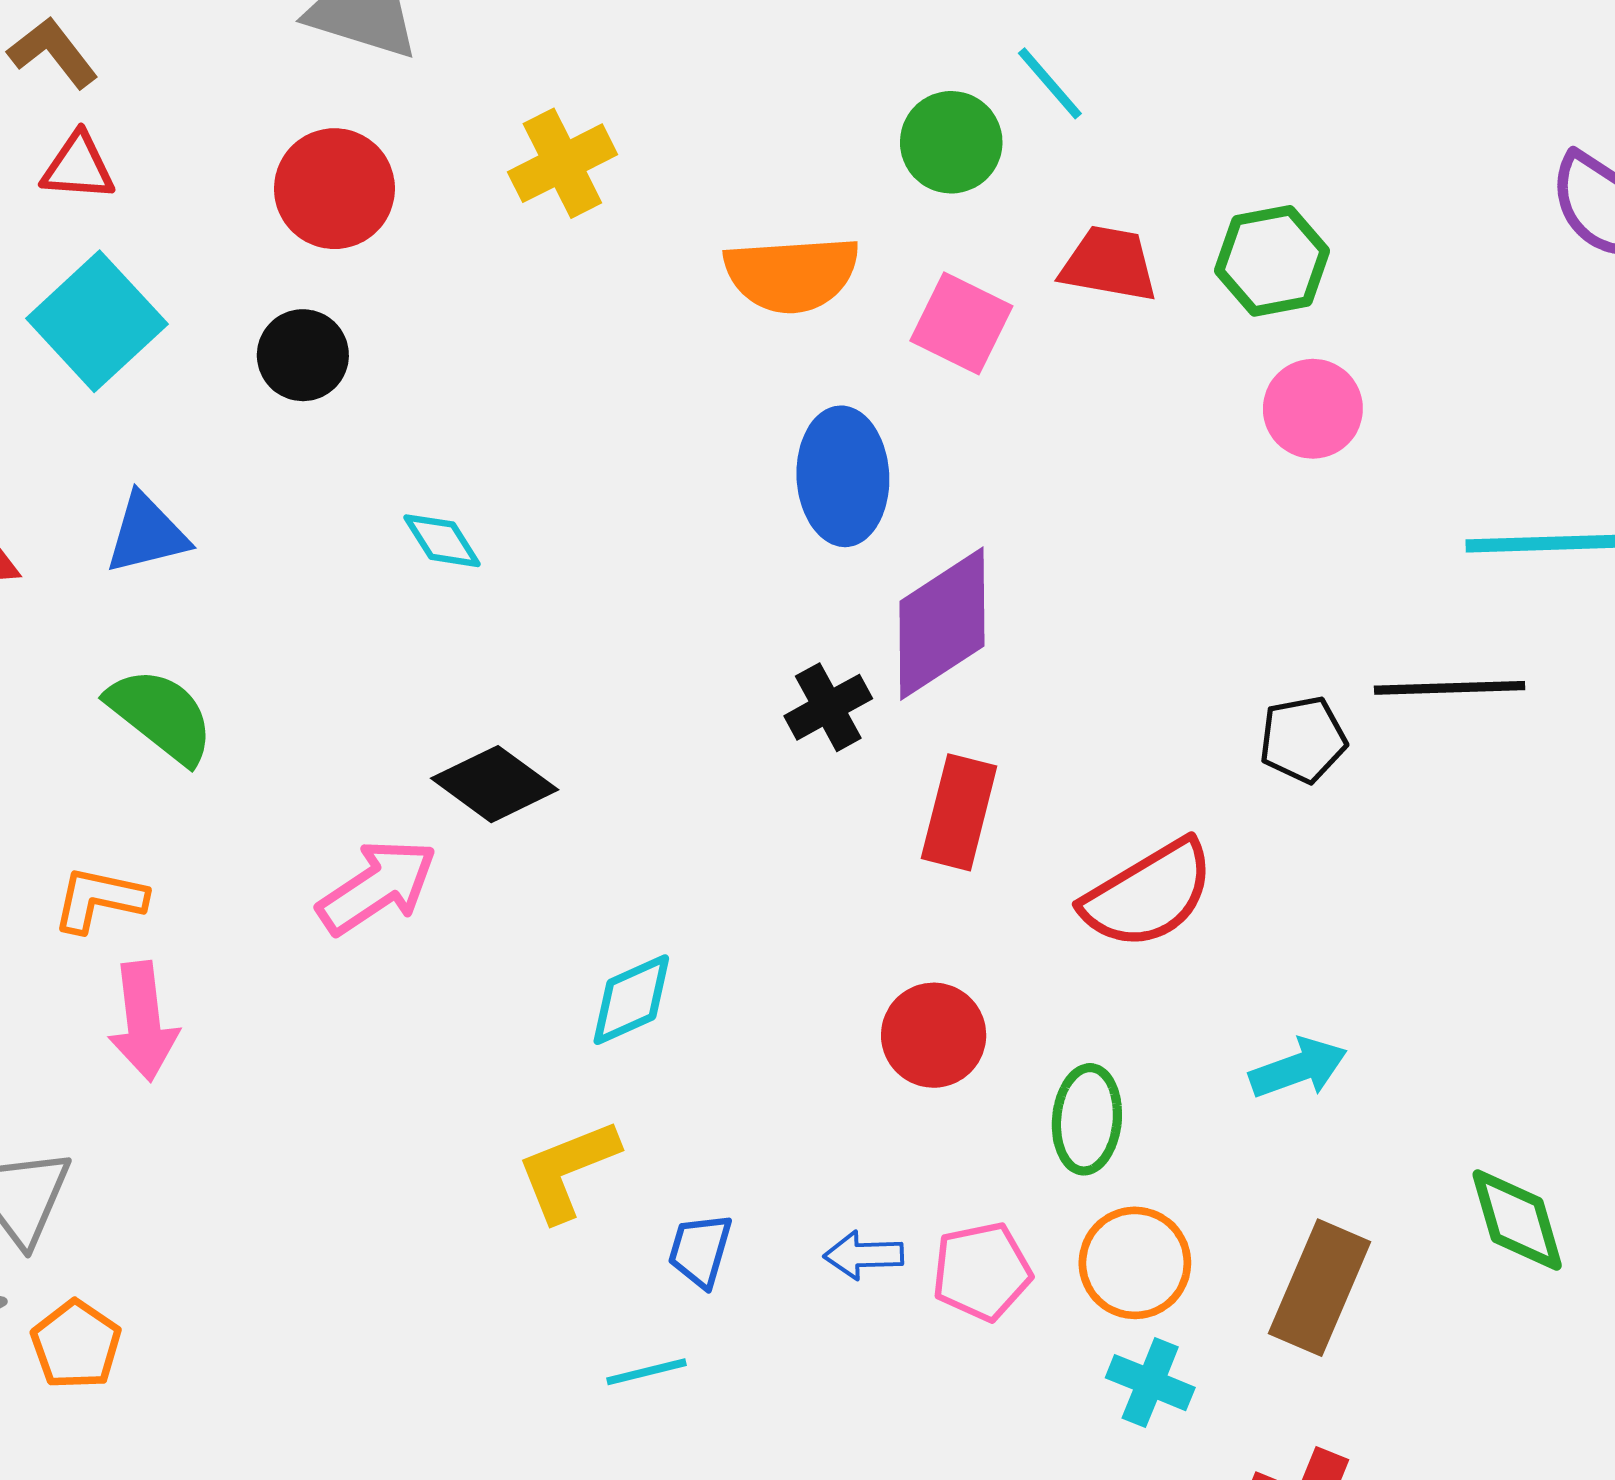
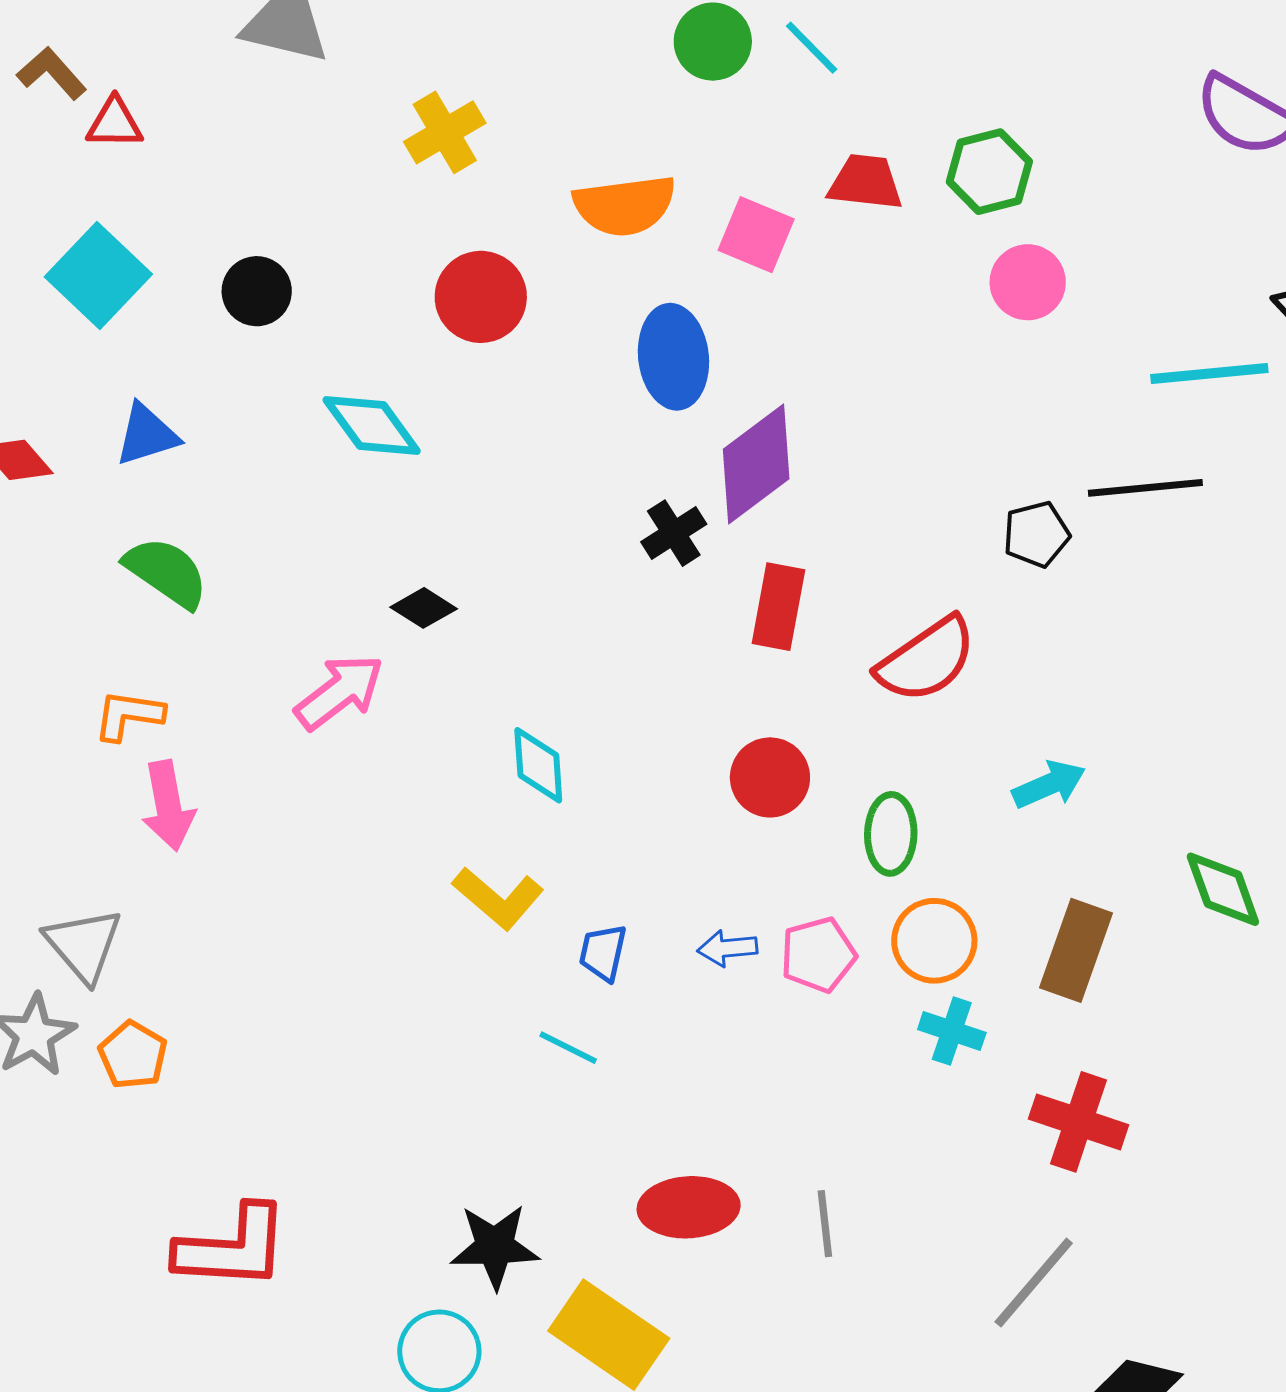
green circle: (951, 142) -> (713, 42), moved
red triangle: (78, 167) -> (115, 123), moved
red circle: (334, 189) -> (481, 297), moved
cyan diamond: (442, 541) -> (372, 425), size x1.6
black diamond: (495, 784) -> (424, 608), size x0.7
cyan diamond: (631, 1000) -> (538, 765), turned -66
yellow L-shape: (567, 1170) -> (498, 898), turned -114
cyan line: (646, 1372) -> (568, 1048), turned 44

